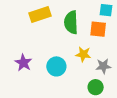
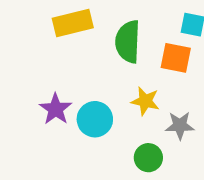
purple star: (23, 63) -> (56, 109), moved
green circle: (96, 87) -> (148, 158), moved

